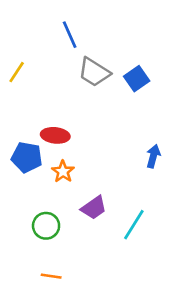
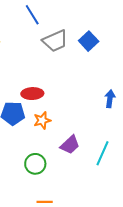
gray trapezoid: (94, 72) -> (55, 41), turned -48
orange star: (63, 172) -> (42, 120), turned 30

